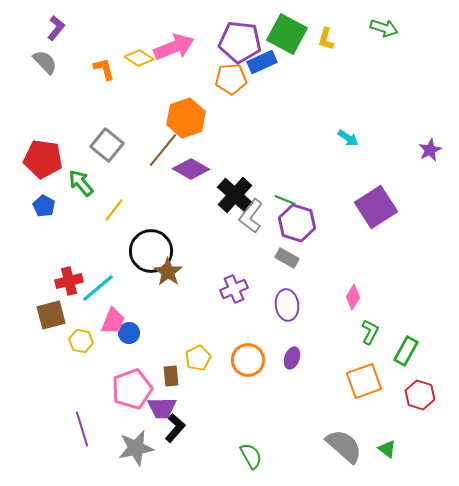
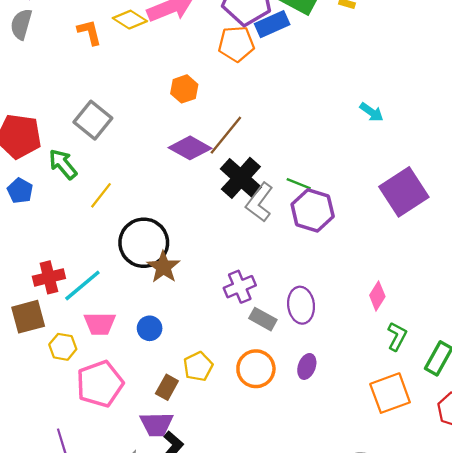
gray semicircle: (45, 62) -> (21, 24), turned -120
orange hexagon: (186, 118) -> (184, 89), size x0.6
brown line: (163, 150) -> (226, 135), moved
gray rectangle: (287, 258) -> (263, 319), moved
pink trapezoid: (113, 321) -> (100, 324), turned 68
blue circle: (129, 333) -> (150, 328), moved
brown rectangle: (171, 376) -> (167, 387), turned 35
pink pentagon: (132, 389) -> (100, 384), moved

